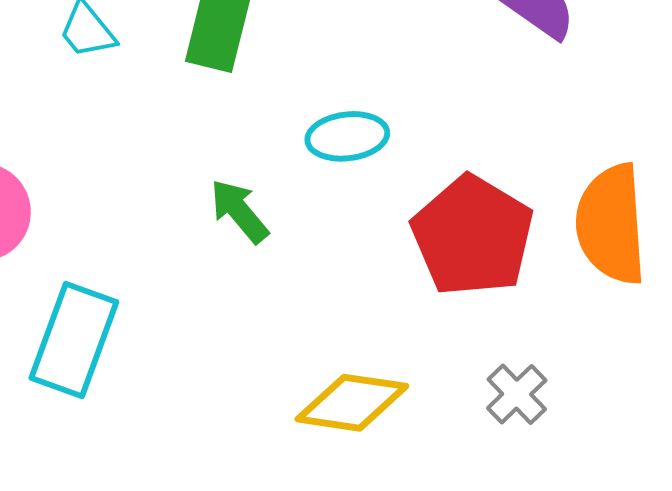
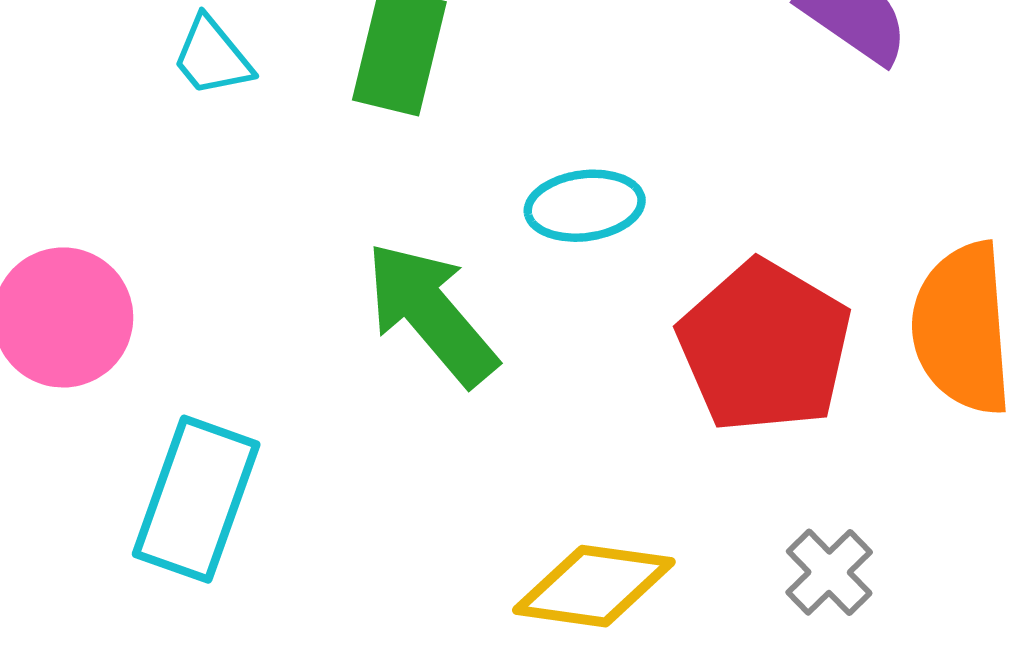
green arrow: (239, 211) -> (431, 314), size x1.6

